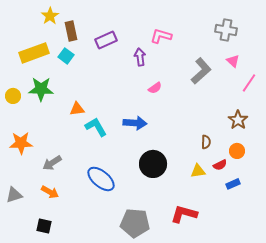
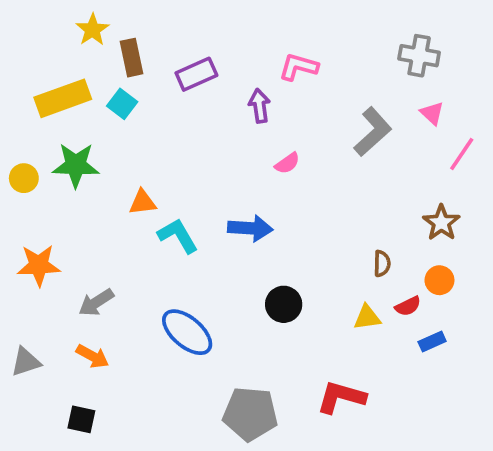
black circle: (153, 164) -> (284, 304), size x0.7

